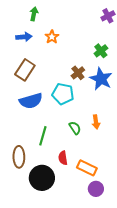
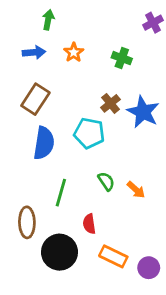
green cross: (101, 51) -> (122, 58), moved, turned -32
blue semicircle: (31, 101) -> (44, 143), turned -65
orange arrow: (96, 122) -> (136, 190), moved, turned -40
orange rectangle: (87, 168) -> (113, 256), moved
purple circle: (96, 189) -> (149, 268), moved

